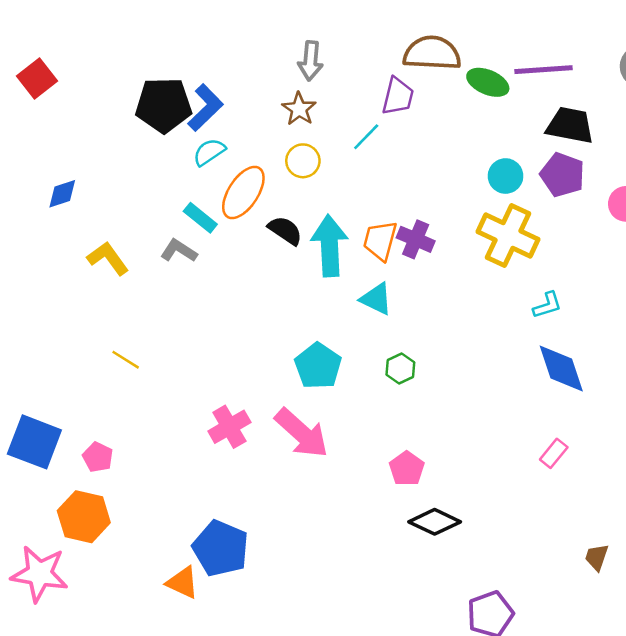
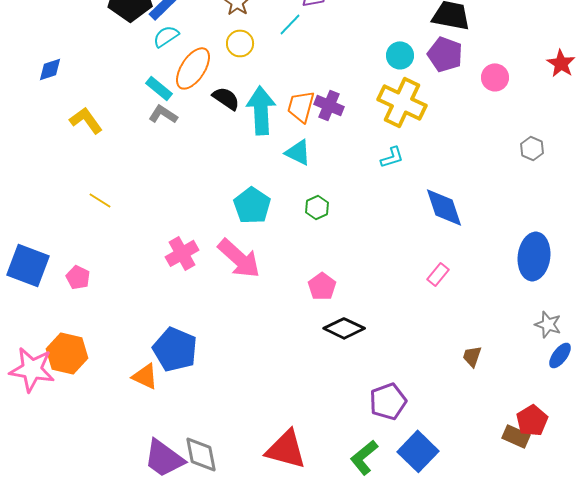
gray L-shape: (179, 251) -> (163, 114), moved
cyan L-shape: (547, 305) -> (392, 157), moved
orange hexagon: (84, 517) -> (67, 353), moved

